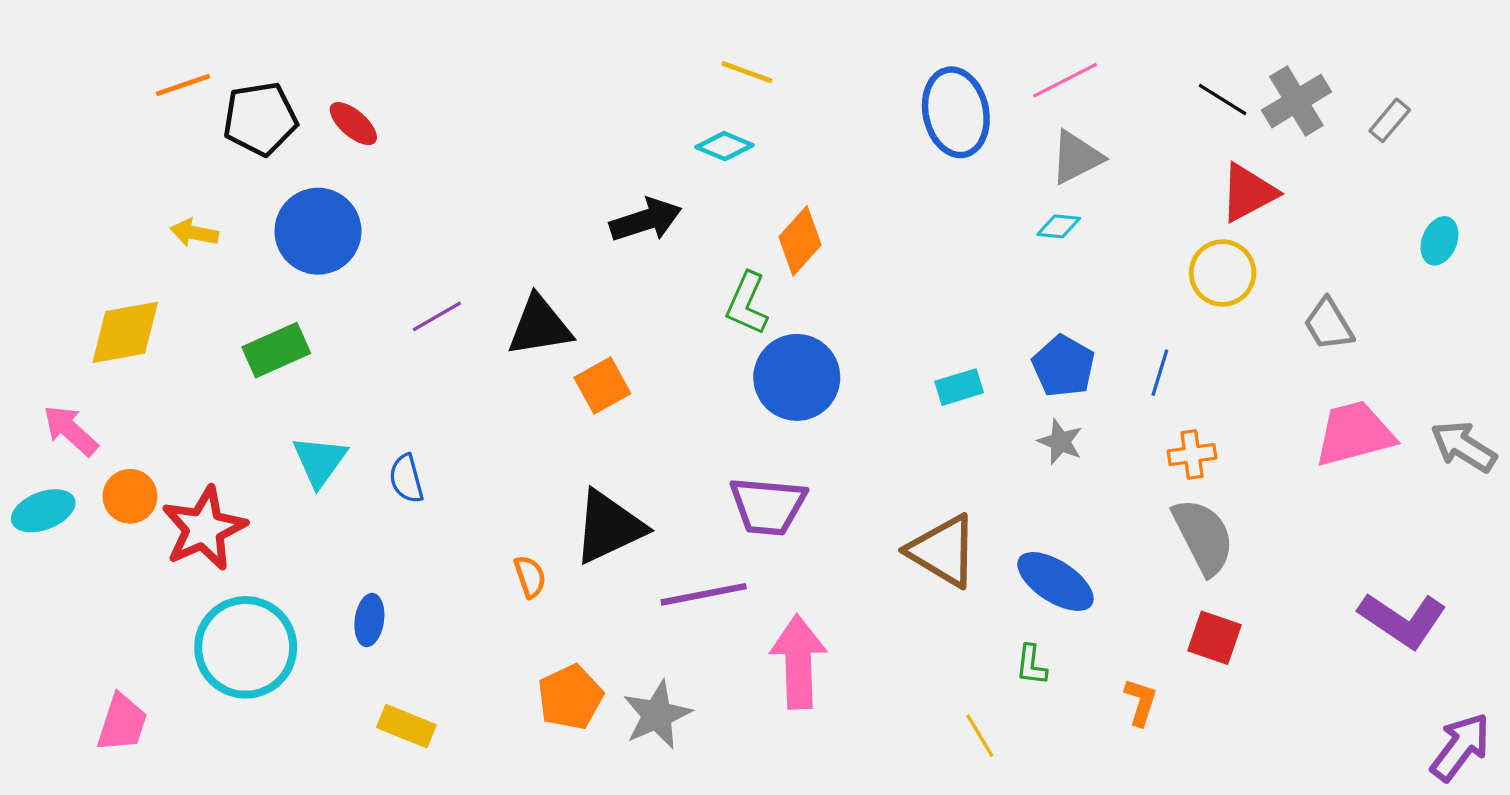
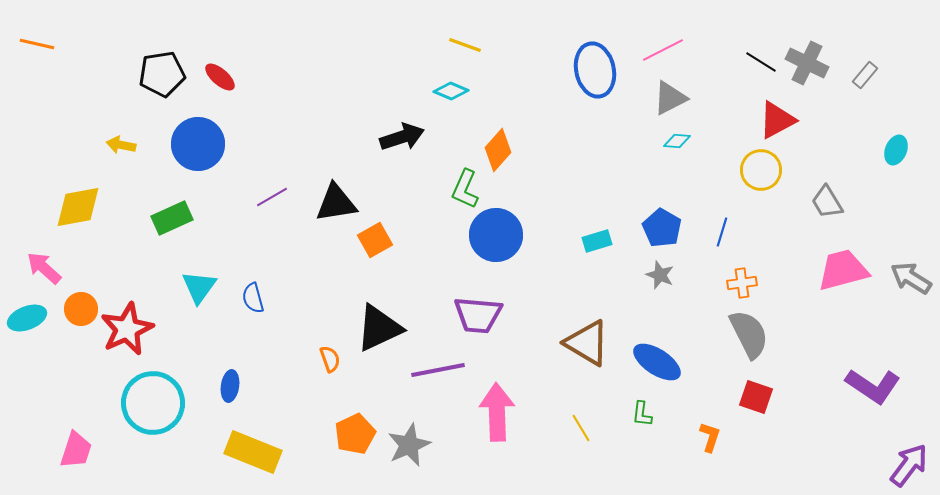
orange line: (183, 85) -> (37, 44), moved, turned 32
gray cross: (1296, 101) -> (807, 63), turned -33
cyan diamond: (1059, 226) -> (677, 141), moved
yellow rectangle: (406, 726) -> (253, 452), size x1.6
yellow line: (980, 736) -> (581, 428), moved

